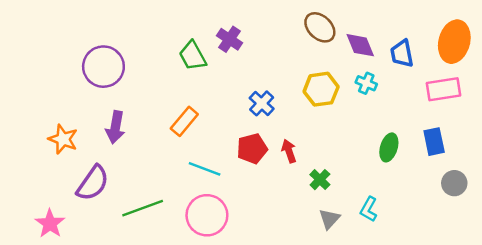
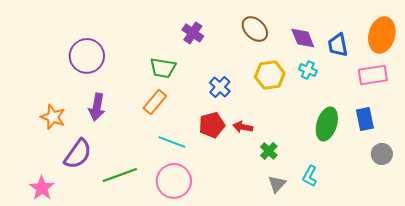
brown ellipse: (320, 27) -> (255, 29), moved
green trapezoid: (193, 56) -> (163, 68), moved, turned -52
green ellipse: (389, 147) -> (327, 124), size x1.4
red arrow: (289, 151) -> (243, 127), turned -60

